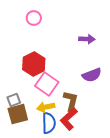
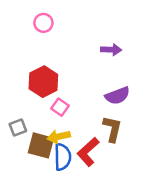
pink square: (47, 84) -> (60, 107), size x0.6
brown L-shape: (71, 101) -> (112, 129), moved
brown square: (18, 114) -> (41, 145), moved, turned 30

